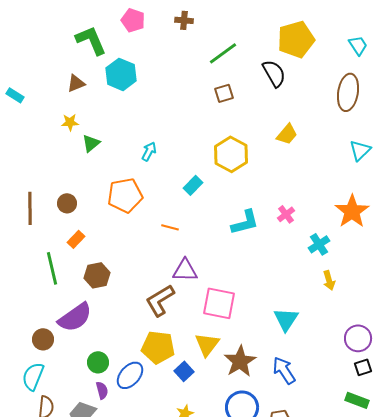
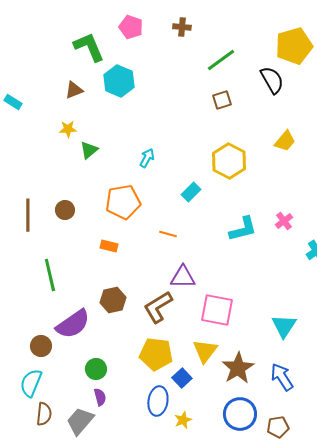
orange rectangle: (76, 239) -> (109, 246), moved, turned 60
brown hexagon: (97, 275) -> (113, 300), moved
blue ellipse: (130, 375) -> (158, 401), moved, turned -32

